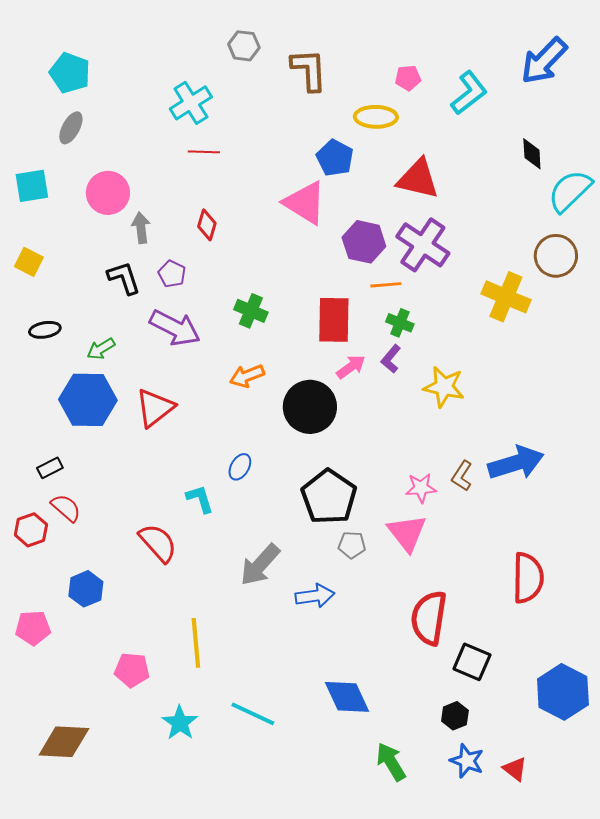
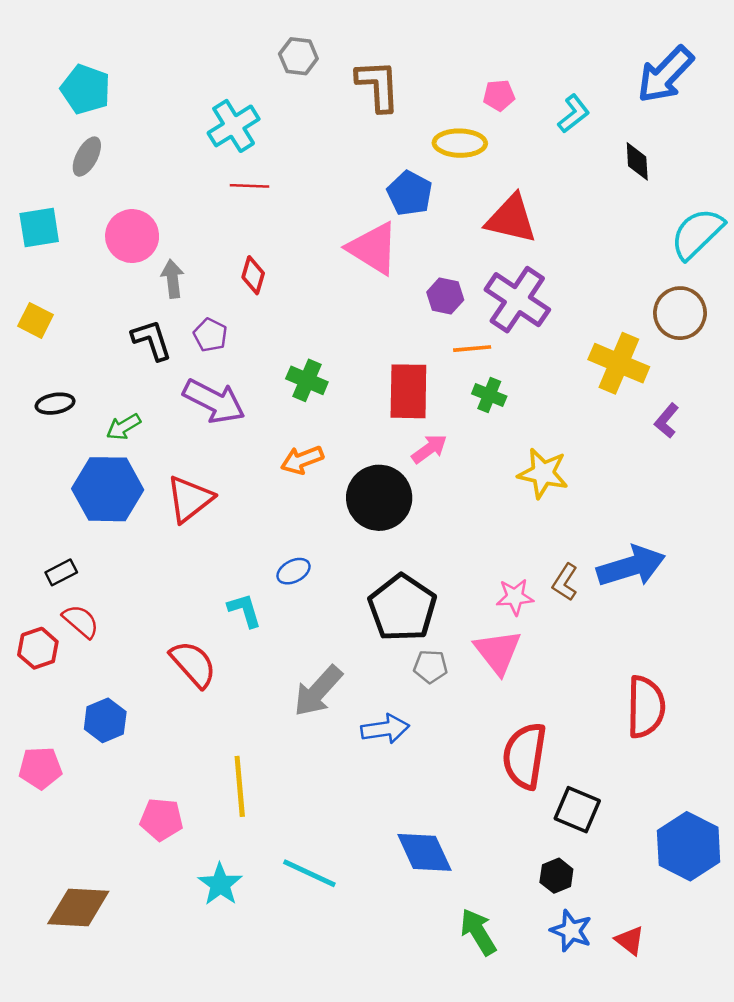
cyan L-shape: (469, 93) -> (574, 114), size x0.7
black diamond: (532, 154) -> (637, 161), moved
purple hexagon: (364, 242) -> (445, 296), size x0.7
purple L-shape: (391, 359) -> (667, 421), moved
blue ellipse: (240, 467) -> (294, 571), turned 32

